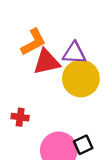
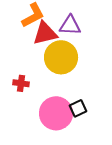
yellow circle: (81, 78) -> (61, 57), moved

